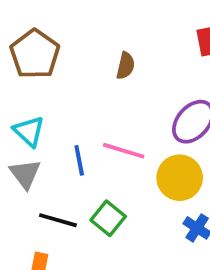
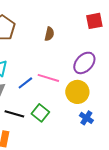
blue line: (79, 160) -> (25, 83), turned 63

